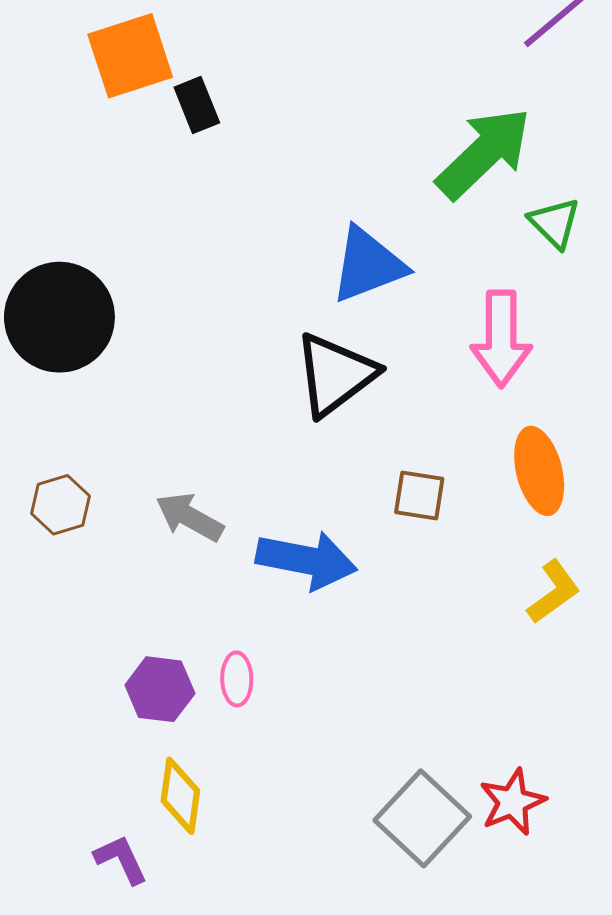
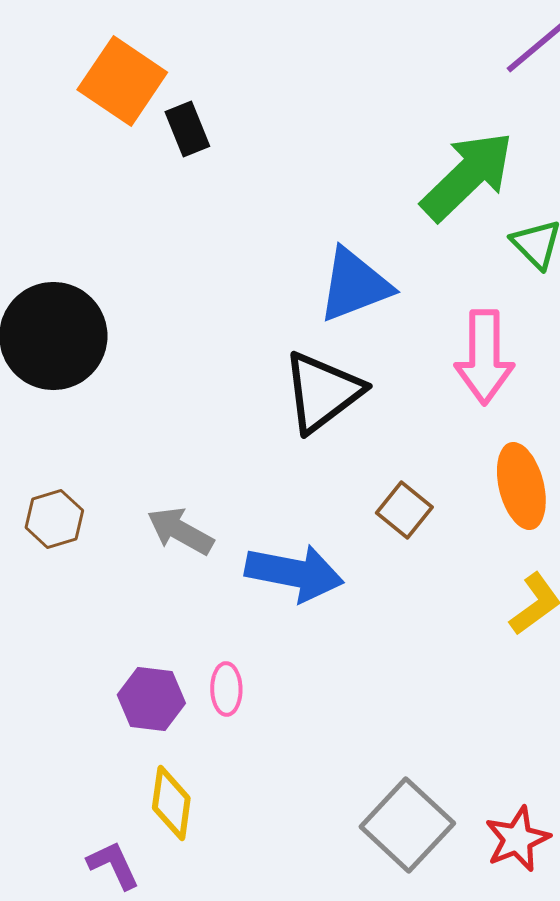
orange square: (130, 56) -> (122, 81), turned -38
brown square: (419, 495) -> (404, 510), turned 30
red star: (512, 802) -> (517, 839), moved

